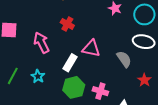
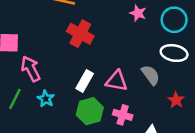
red cross: (67, 24) -> (80, 34), size x1.5
pink arrow: (42, 43) -> (31, 69), moved
pink triangle: (91, 48) -> (117, 81), moved

